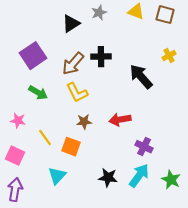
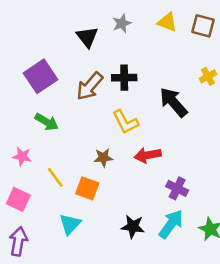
black triangle: (71, 24) -> (87, 37), turned -36
yellow L-shape: (77, 93) -> (125, 122), moved

